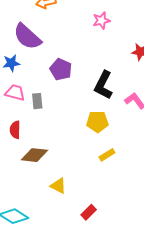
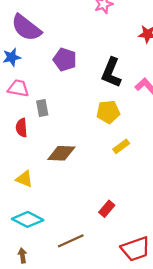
gray rectangle: (37, 101) -> (42, 108), moved
brown diamond: (34, 155) -> (61, 153), moved
yellow triangle: (58, 186) -> (24, 179), moved

